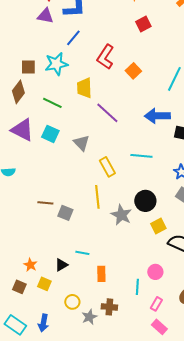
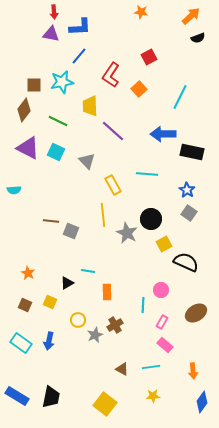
red square: (143, 24) -> (149, 57), moved
orange star: (30, 265) -> (28, 273), moved
brown cross: (109, 307) -> (115, 325), turned -35

